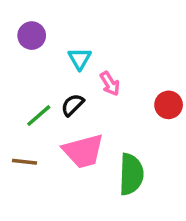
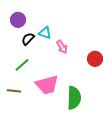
cyan triangle: (80, 59) -> (45, 33), turned -40
black semicircle: (73, 105) -> (28, 39), moved

